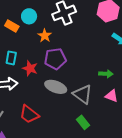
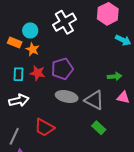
orange star: (45, 36) -> (33, 49), moved
red star: (30, 68) -> (38, 73), moved

